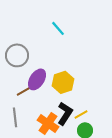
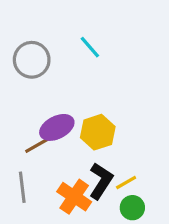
gray circle: (17, 55) -> (32, 60), moved
purple ellipse: (37, 79) -> (57, 127), turned 30

